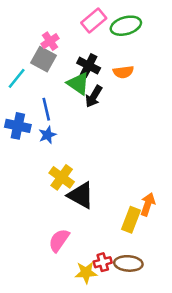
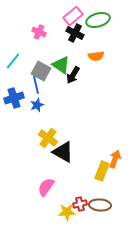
pink cross: (50, 41) -> (39, 32), turned -32
gray square: (44, 59) -> (41, 71), moved
black cross: (89, 66) -> (75, 33), moved
blue cross: (18, 126) -> (14, 98), turned -30

